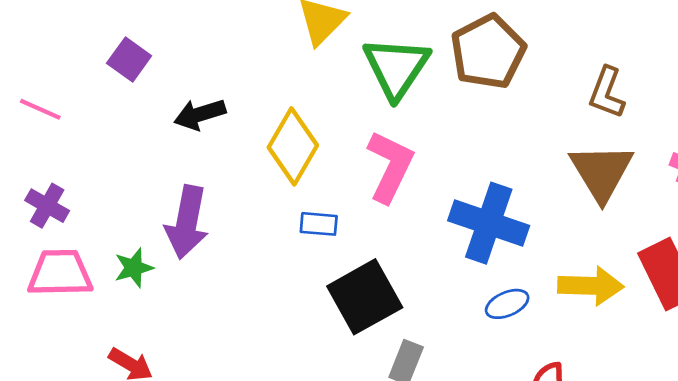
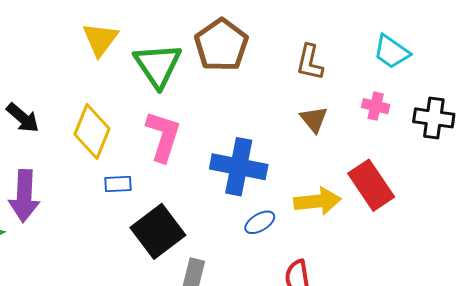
black arrow: (200, 114) -> (23, 118), turned -114
brown triangle: (601, 172) -> (314, 119), size x0.6

